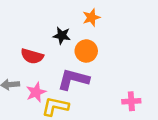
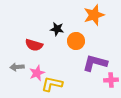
orange star: (91, 18) -> (94, 15), moved, size x1.5
purple L-shape: (73, 79) -> (95, 63), moved

